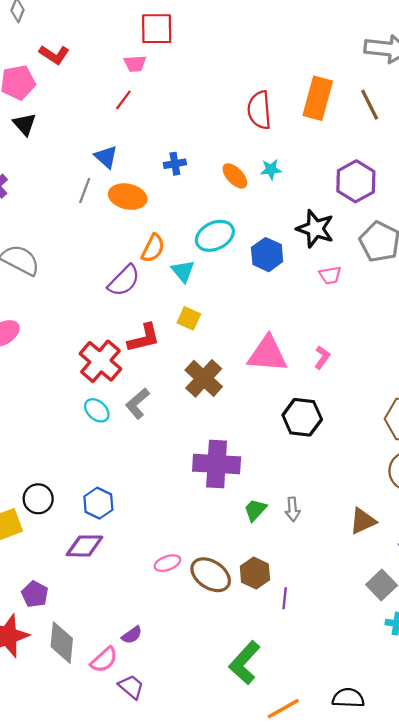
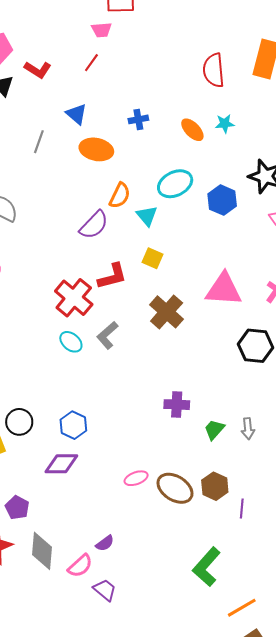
red L-shape: (54, 55) -> (38, 70), moved
gray line: (85, 191) -> (39, 142), moved
purple cross: (217, 464) -> (177, 405), moved, size x0.6

